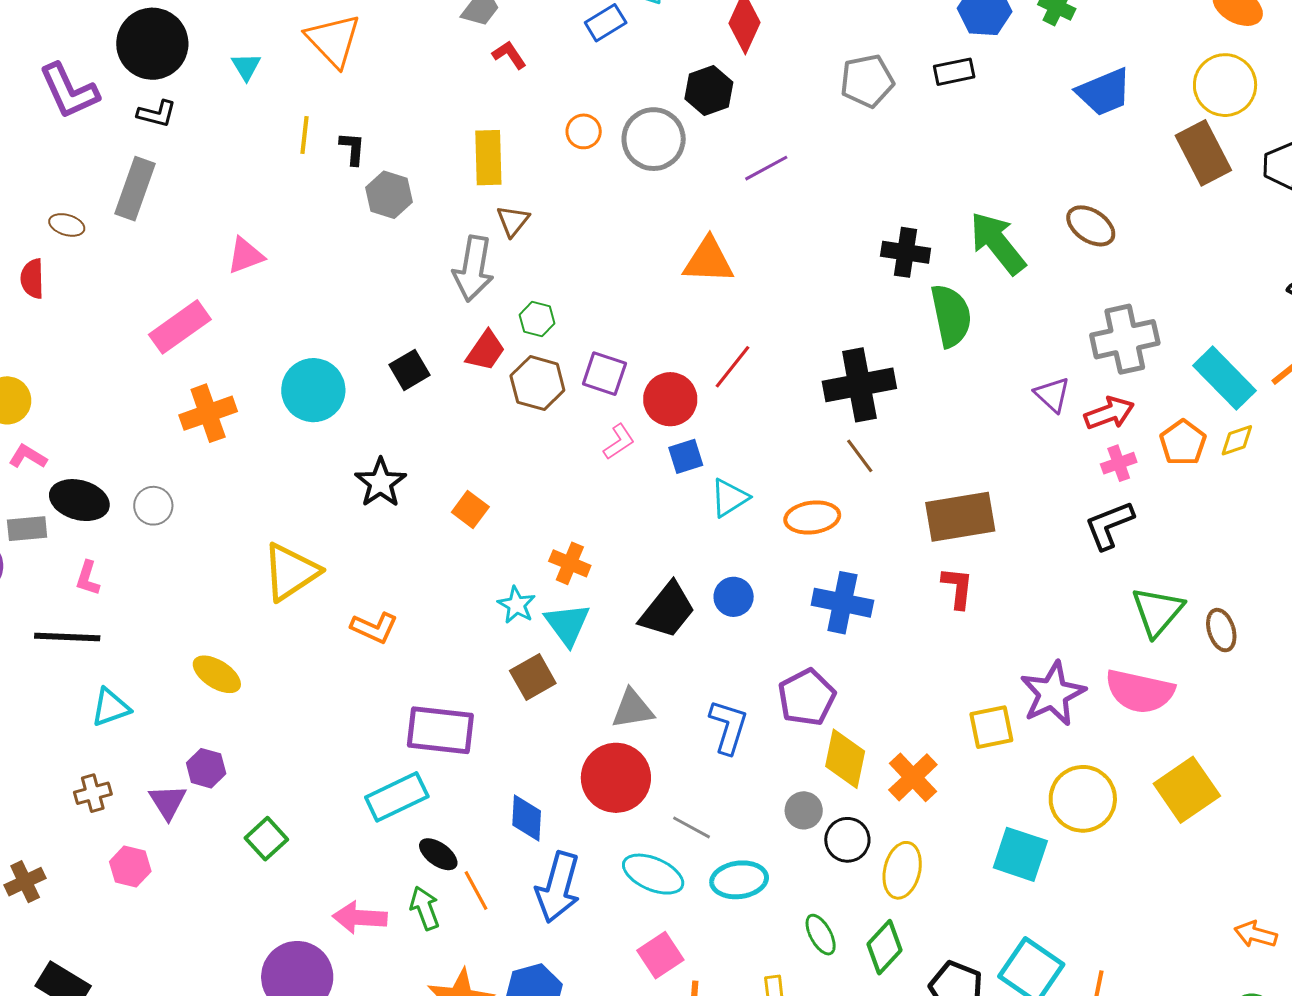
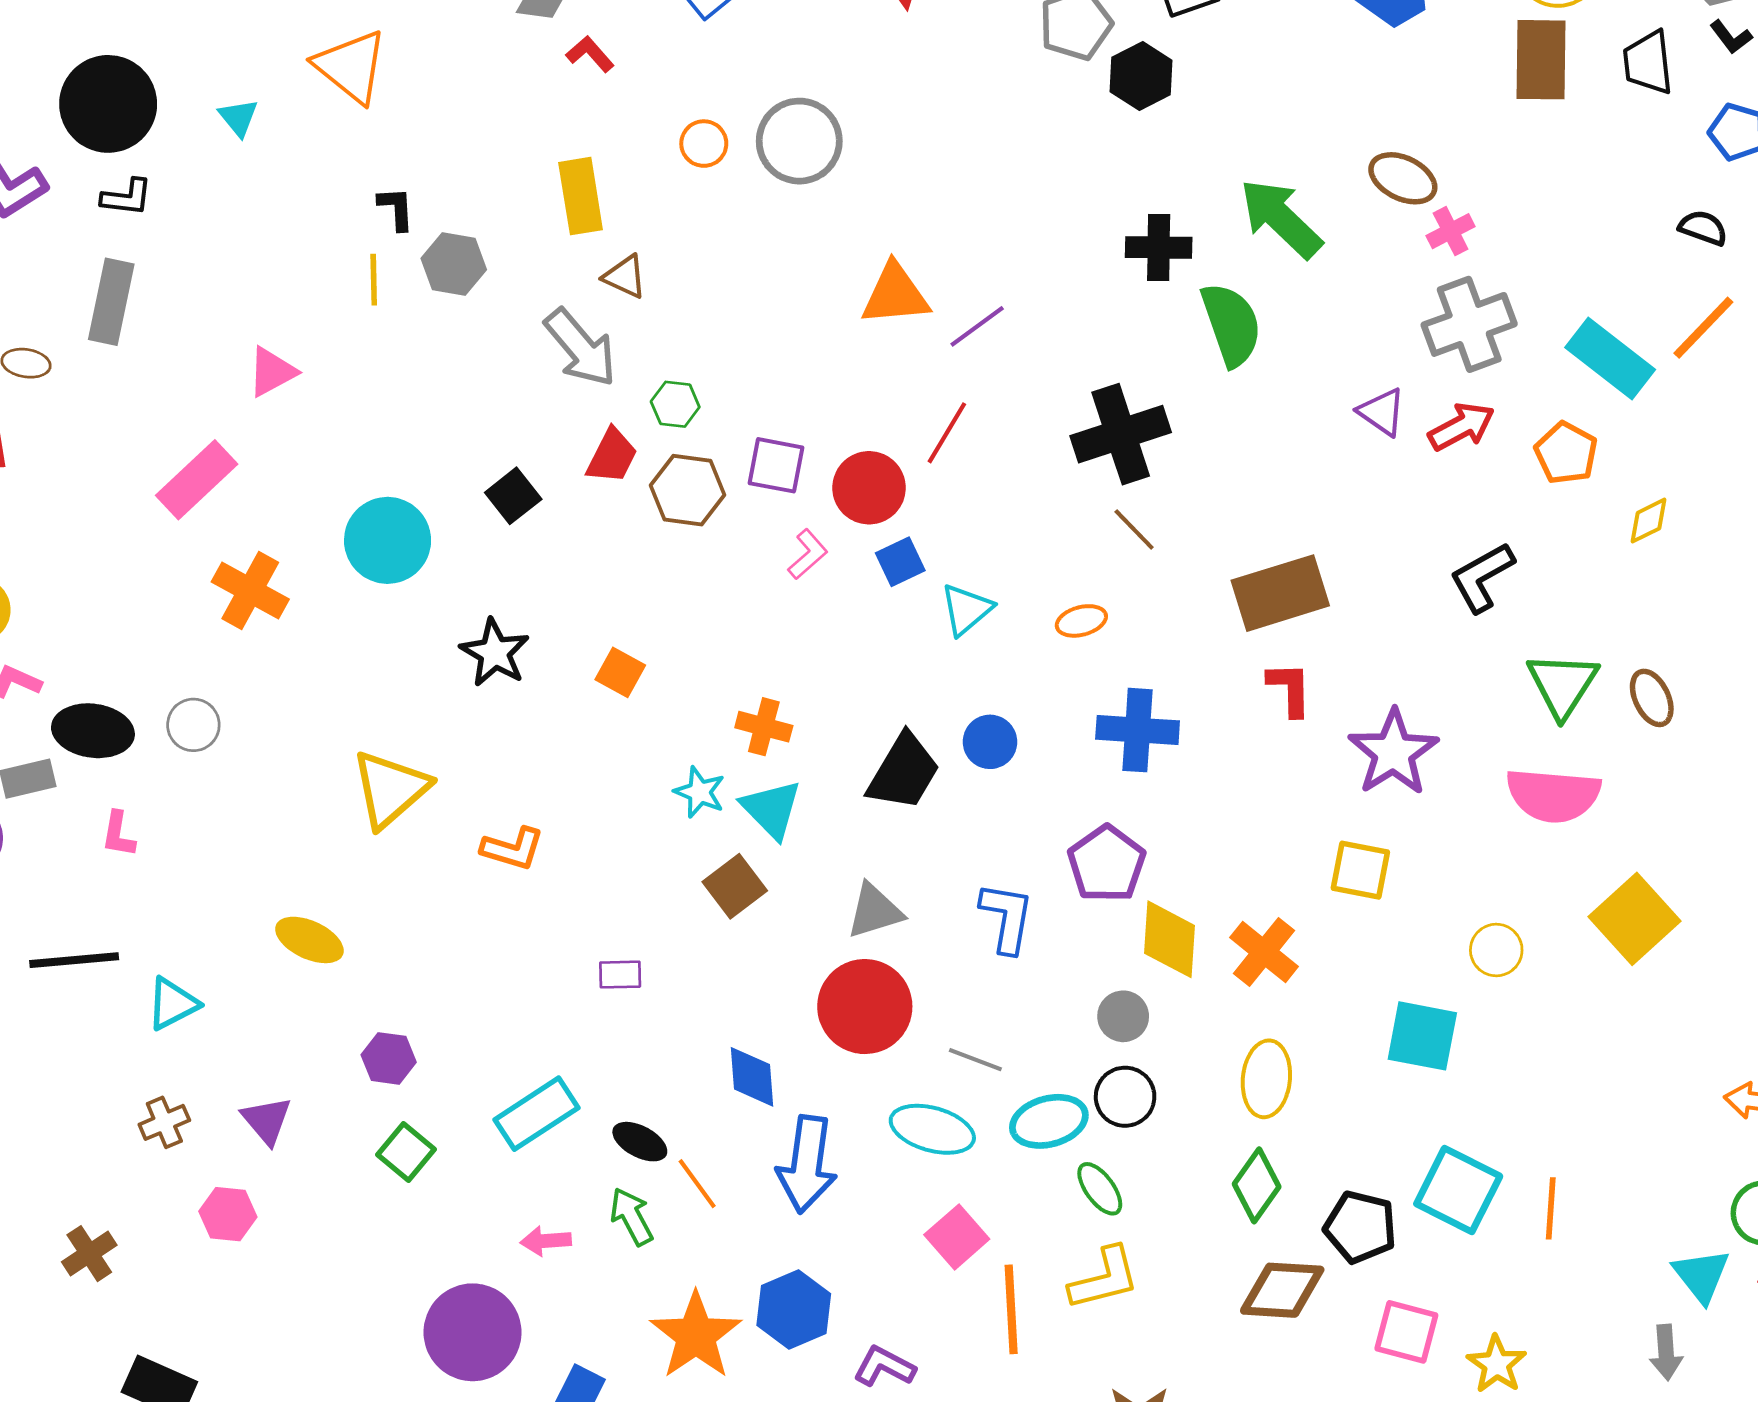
black hexagon: (709, 91) -> (1141, 76), moved
yellow line: (305, 135) -> (374, 280), moved
brown rectangle: (1203, 153) -> (1541, 60), turned 36
purple line: (766, 168) -> (977, 326), moved
brown triangle: (513, 221) -> (625, 277), turned -36
gray arrow: (473, 269) -> (581, 348), turned -42
orange cross: (208, 413) -> (250, 591), turned -34
yellow diamond: (1237, 440) -> (1648, 521), moved
pink cross: (1119, 463) -> (1451, 231), moved
orange ellipse: (812, 517) -> (1081, 621), size x0.7
black line: (67, 637) -> (74, 960), moved
purple star: (1053, 694) -> (1393, 752), moved
yellow square: (991, 727) -> (1360, 870), turned 30
purple rectangle: (440, 730) -> (620, 975), size x0.5
purple hexagon: (206, 768) -> (389, 1058), moved
cyan rectangle: (397, 797) -> (537, 1114), moved
yellow circle: (1083, 799) -> (1496, 950), size x0.6
black circle: (847, 840) -> (1125, 1097), moved
pink arrow: (360, 918) -> (546, 1241), size x0.7
green ellipse: (821, 935) -> (1100, 1189), moved

